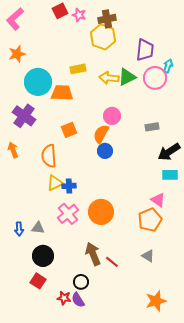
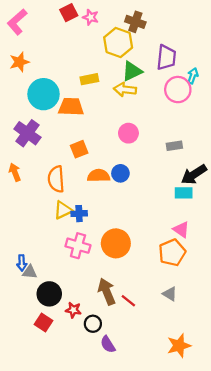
brown cross: (107, 19) -> (135, 22), moved, turned 30
green triangle: (127, 77) -> (132, 71), moved
orange semicircle: (101, 134) -> (99, 176), moved, turned 60
cyan rectangle: (170, 175) -> (184, 193), moved
pink cross: (68, 214) -> (78, 246), turned -35
gray triangle: (38, 228) -> (30, 272), moved
red star: (64, 298) -> (73, 310), moved
purple semicircle: (78, 300) -> (108, 344), moved

